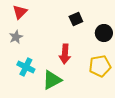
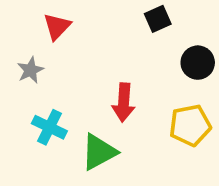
red triangle: (20, 12) -> (57, 26), moved
black square: (76, 19) -> (158, 19), moved

